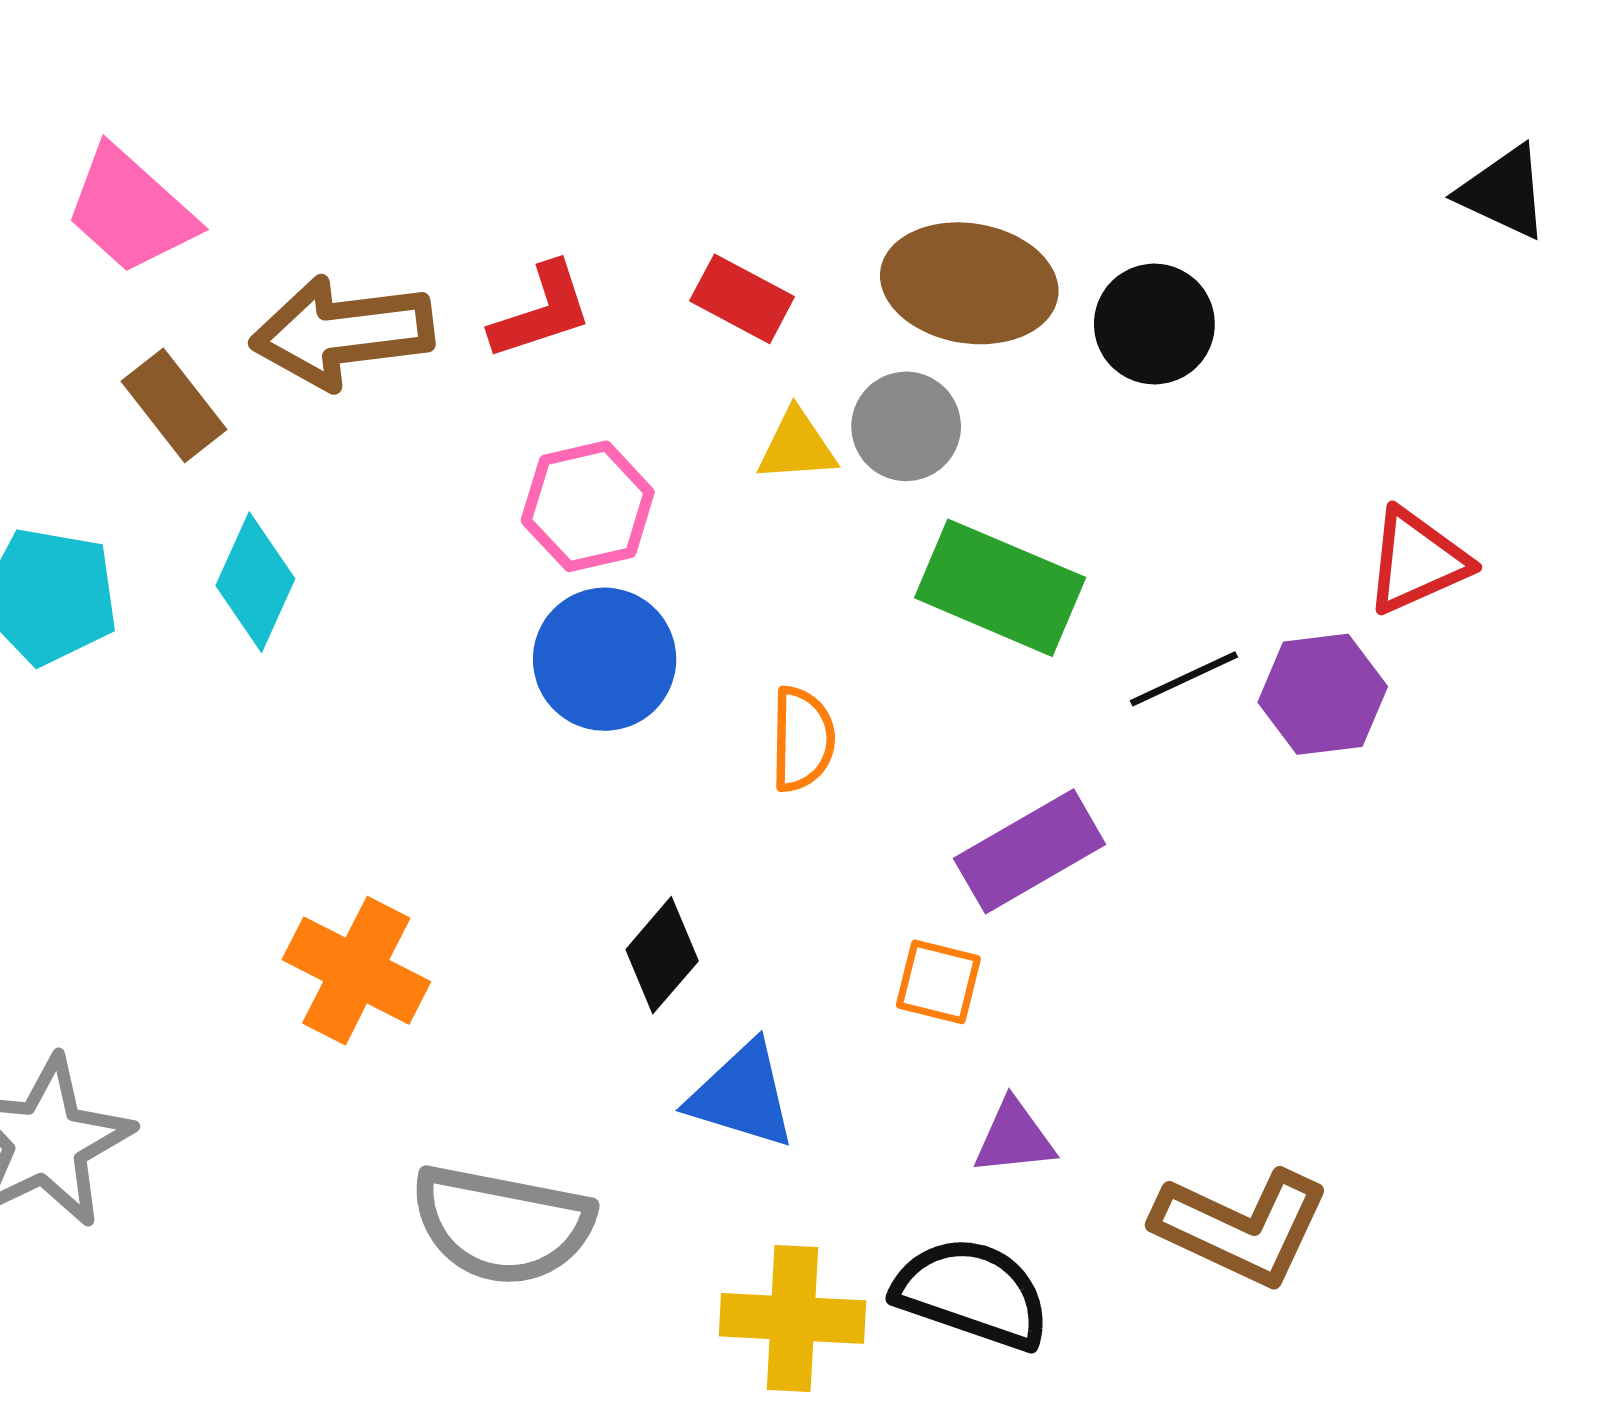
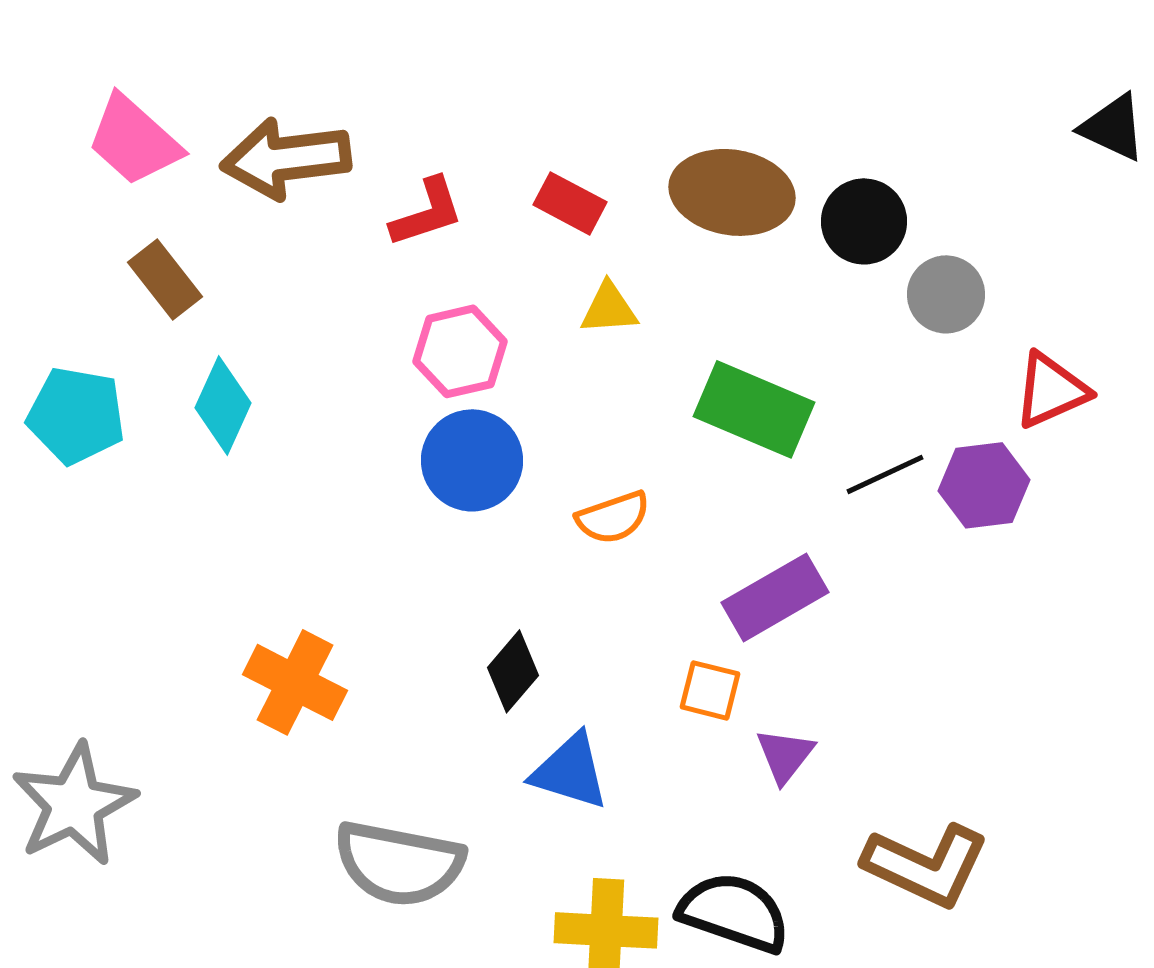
brown arrow: (342, 332) -> (286, 158), moved
gray circle: (906, 426) -> (946, 294), moved
orange semicircle: (802, 739) -> (613, 517), turned 70
purple triangle: (1014, 1138) -> (785, 755), moved, turned -46

